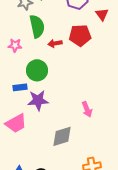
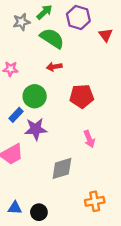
green semicircle: (37, 26) -> (52, 38), moved, turned -45
red pentagon: (80, 35) -> (82, 96), moved
blue rectangle: (20, 87) -> (16, 115), turned -40

